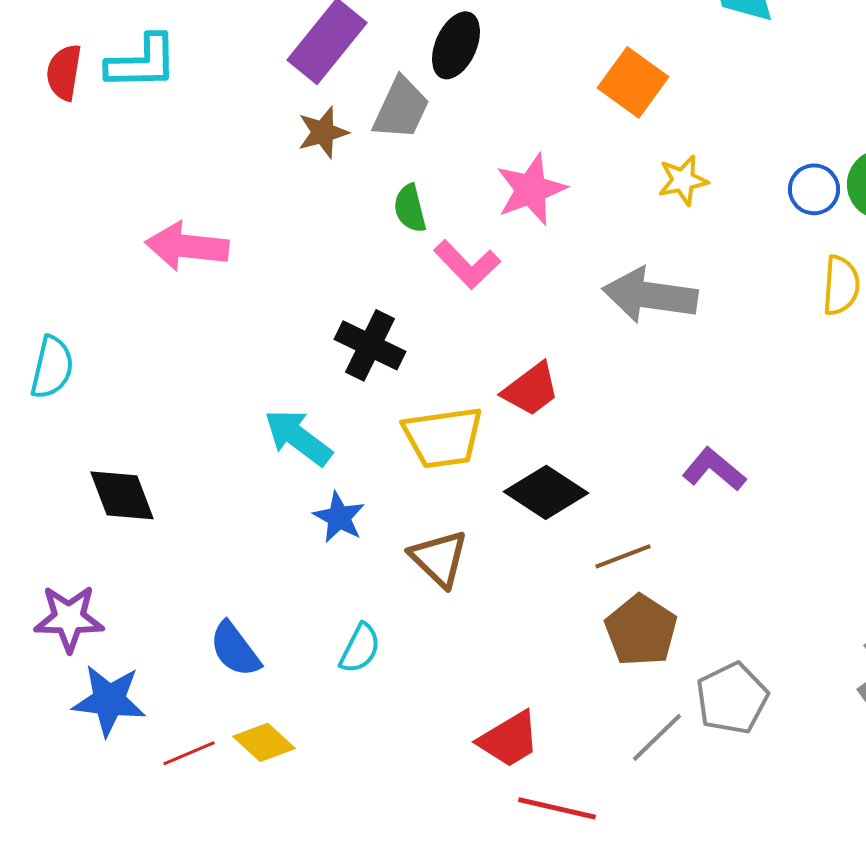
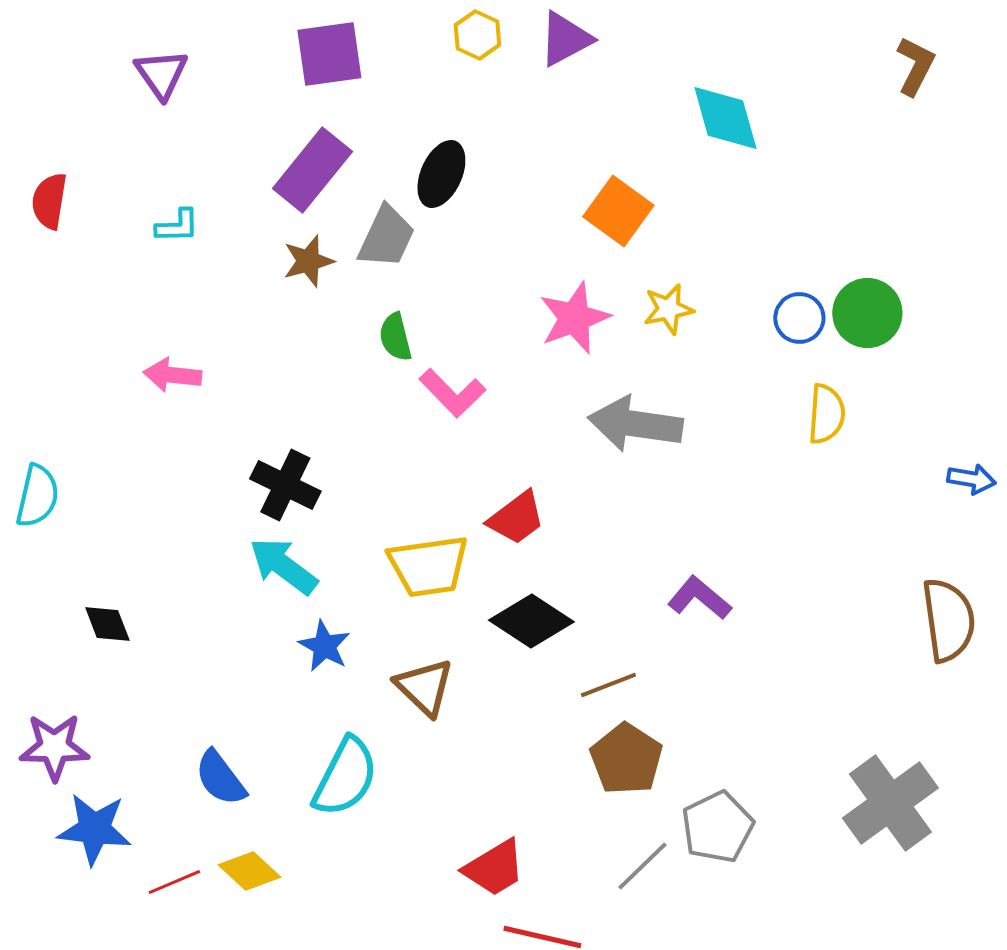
cyan L-shape: (142, 62) -> (177, 226), moved, size x0.6
pink star: (531, 189) -> (574, 318), moved
pink arrow: (187, 246) -> (172, 375), size x0.7
black cross: (370, 345) -> (285, 485), moved
black diamond: (122, 495) -> (107, 624), size x0.7
cyan semicircle: (360, 648) -> (345, 777), size x1.6

